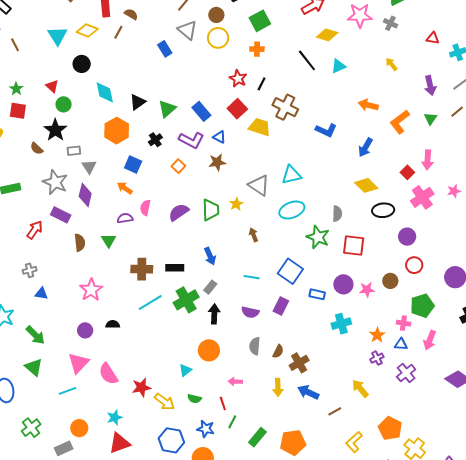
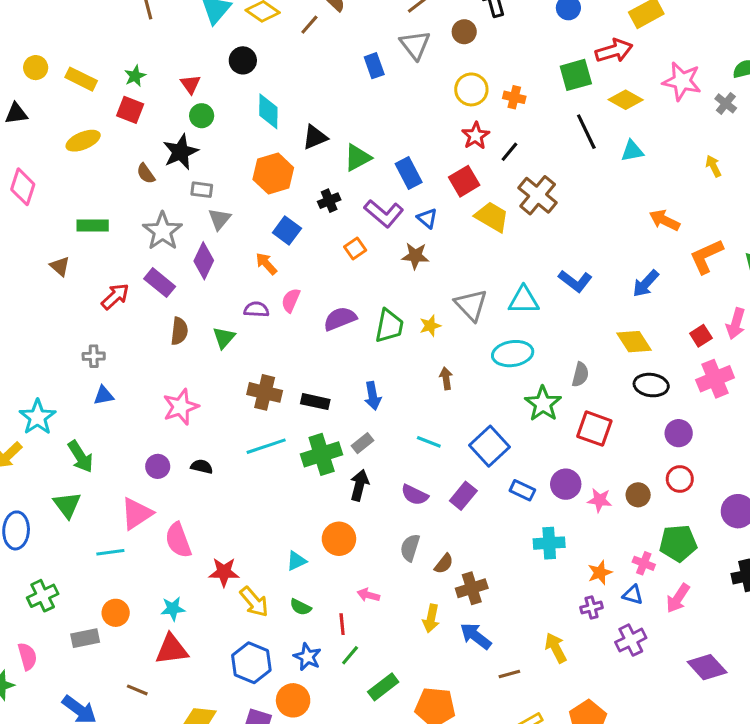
green square: (260, 21) -> (576, 75), moved
yellow circle: (218, 38) -> (471, 89), moved
blue L-shape: (326, 130) -> (575, 281), moved
blue triangle: (41, 294) -> (104, 395), turned -32

